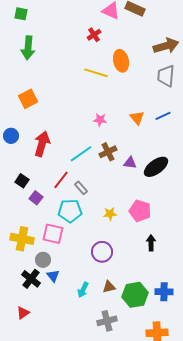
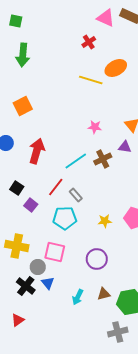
orange ellipse: (121, 61) -> (116, 68), turned 75
purple triangle: (130, 163) -> (125, 147), moved
pink square: (53, 234) -> (55, 252), moved
gray cross: (107, 321) -> (118, 332), moved

